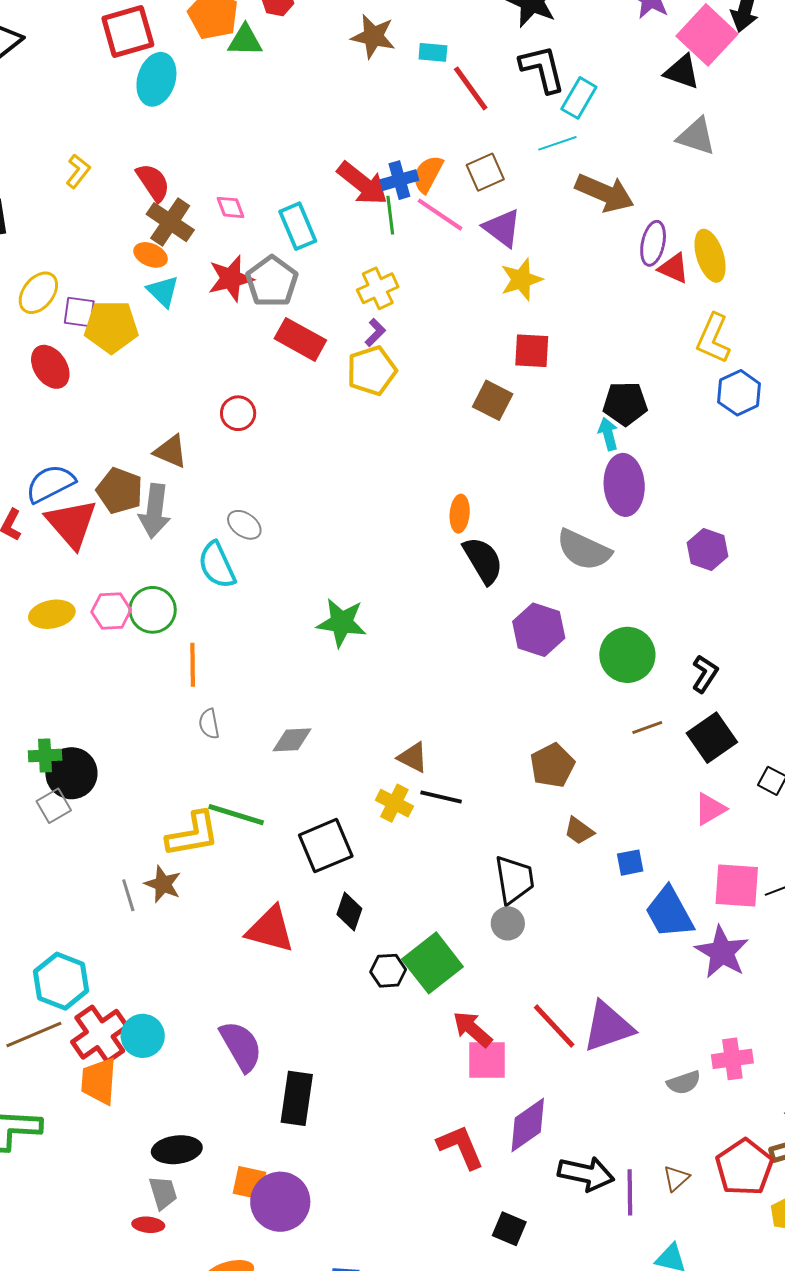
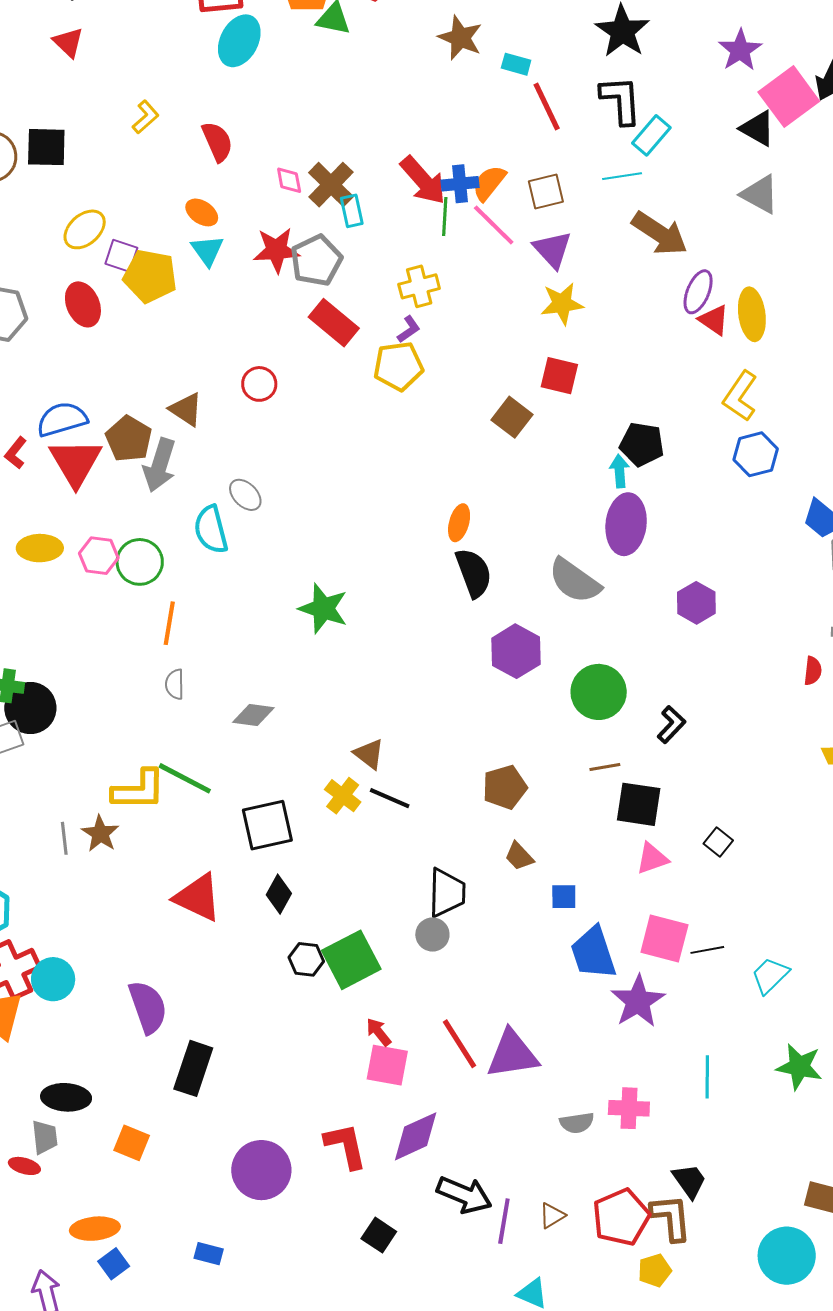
brown cross: (170, 222) -> (331, 185), moved
cyan rectangle: (298, 226) -> (352, 211), size x0.7
black square: (712, 738) -> (639, 804), moved, turned 33
red arrow: (472, 1029) -> (379, 1032), size x0.7
purple circle: (280, 1202) -> (261, 1170), moved

